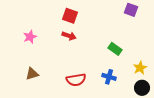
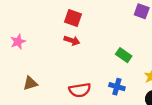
pink star: (30, 37) -> (18, 42), moved

